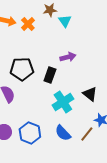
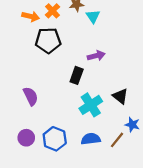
orange cross: (28, 24) -> (52, 11), moved
black pentagon: (22, 69) -> (48, 40), moved
blue semicircle: (63, 133) -> (91, 139), turned 126

